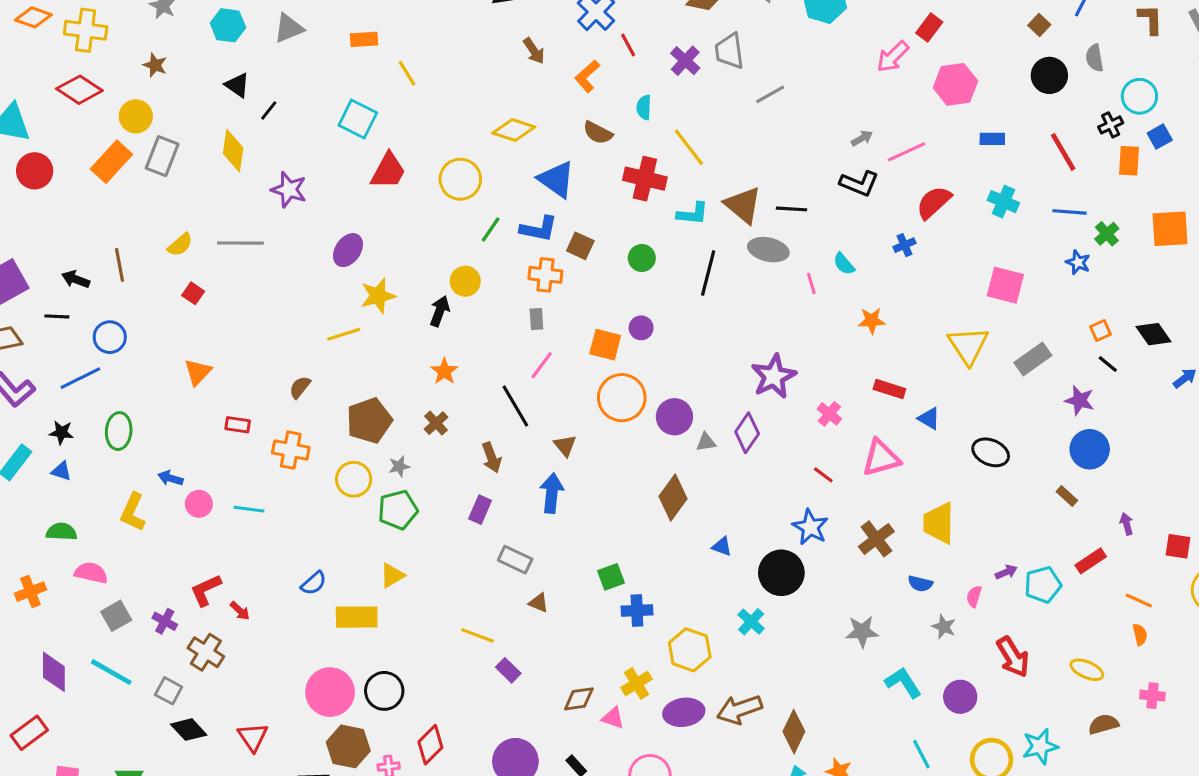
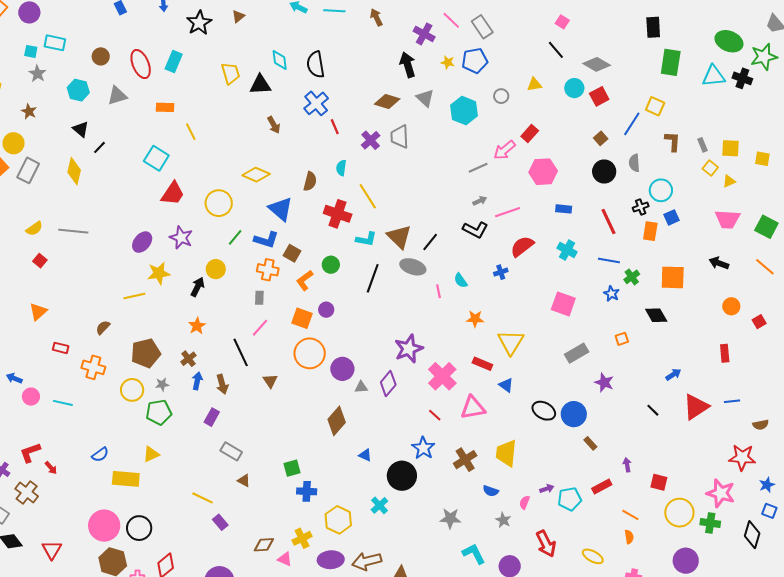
orange L-shape: (587, 76) -> (305, 280), moved
gray line: (770, 94) -> (478, 168), moved
brown semicircle: (598, 133) -> (310, 181), turned -108
purple star: (289, 190) -> (181, 238), moved
black line: (792, 209) -> (430, 242), turned -60
black diamond: (1153, 334) -> (656, 315), moved
yellow triangle: (968, 346) -> (511, 342), moved
black line: (1108, 364) -> (653, 410), moved
pink cross: (829, 414) -> (442, 376), size x1.8
blue circle: (1090, 449) -> (574, 414), moved
blue arrow: (552, 493) -> (197, 381), moved, size x0.7

